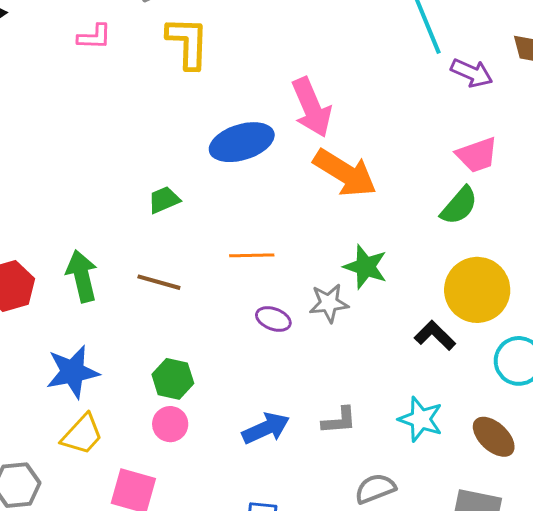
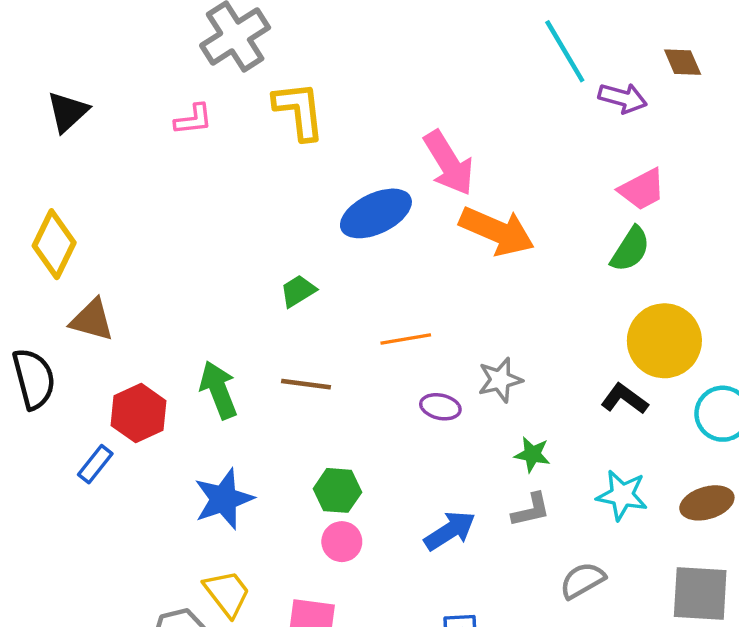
green star: (365, 267) -> (532, 454), moved, size x0.7
yellow trapezoid: (82, 434) -> (227, 593), moved, turned -72
brown ellipse: (494, 437) -> (707, 503), turned -51

